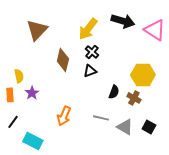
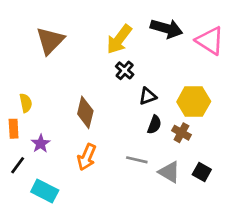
brown diamond: (63, 60) -> (85, 112), moved
black triangle: (90, 71) -> (148, 96), moved
purple star: (32, 93) -> (41, 144), moved

